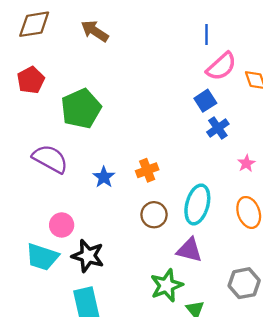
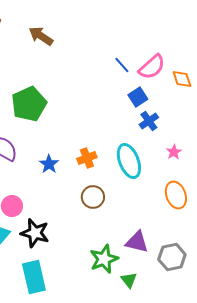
blue line: (206, 34) -> (122, 65), moved, turned -42
cyan ellipse: (197, 204) -> (129, 161), moved, turned -36
purple triangle: (189, 250) -> (137, 242), moved

